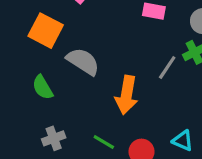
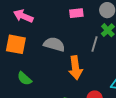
gray semicircle: (83, 61) -> (54, 44), moved

